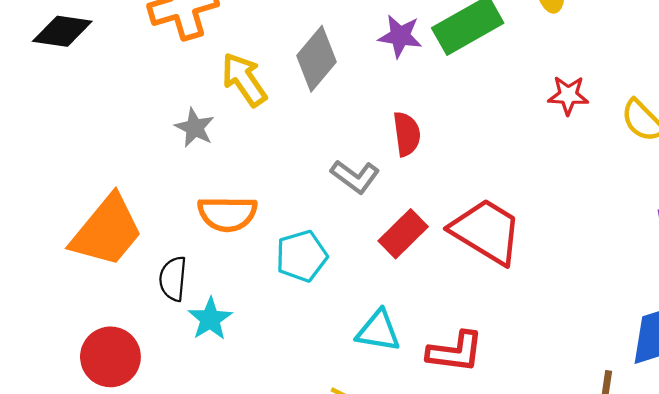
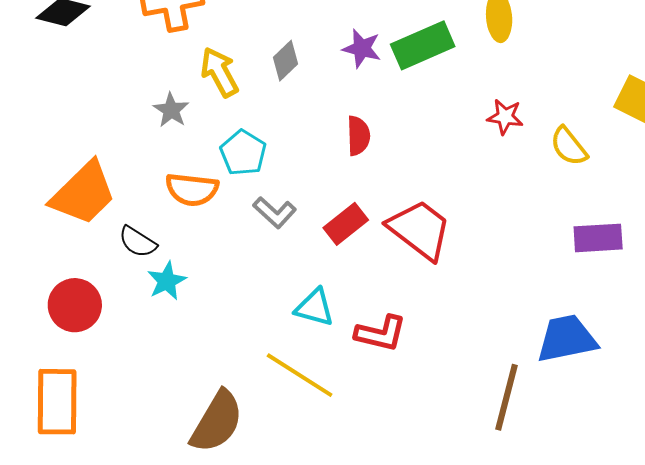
gray diamond: (316, 59) -> (286, 61), size x0.7
gray L-shape: (355, 176) -> (275, 212), moved
cyan pentagon: (302, 256) -> (243, 153), moved, turned -30
black semicircle: (173, 279) -> (138, 242), turned -69

